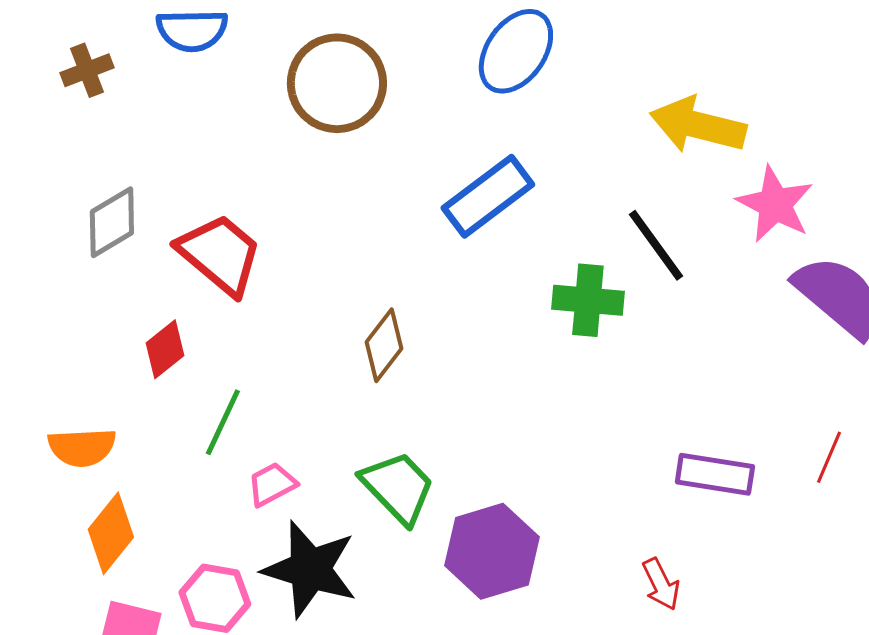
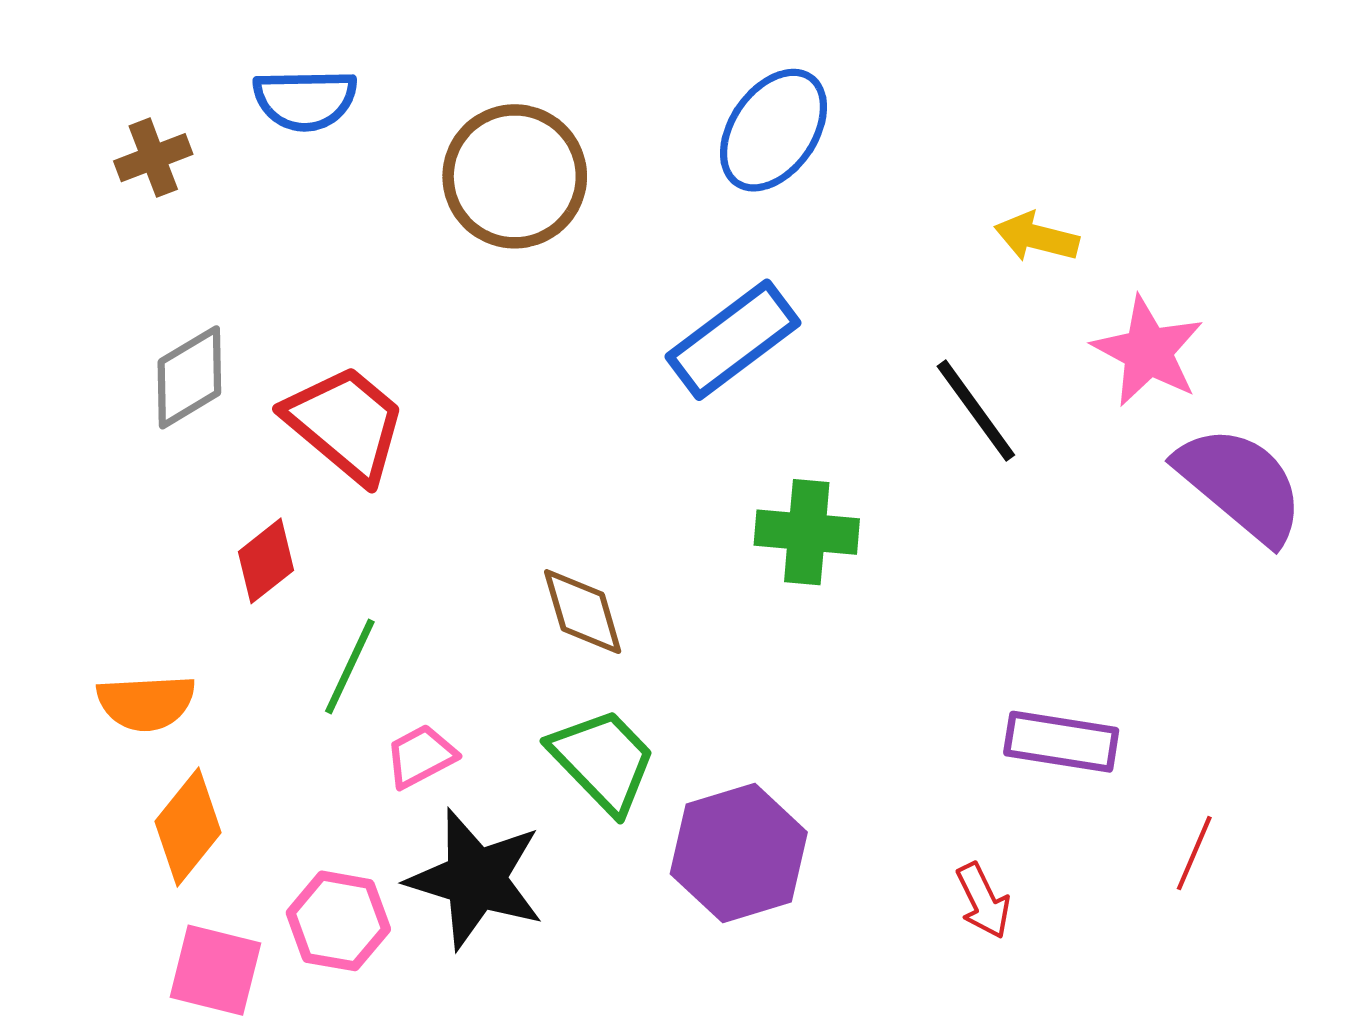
yellow arrow: (698, 125) -> (1037, 237), size x0.6
green cross: (588, 300) -> (807, 532), moved
brown diamond: (384, 345) -> (583, 612), moved, turned -54
red line: (829, 457) -> (1194, 853), moved

